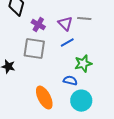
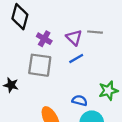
green star: (83, 64) -> (108, 91), moved

